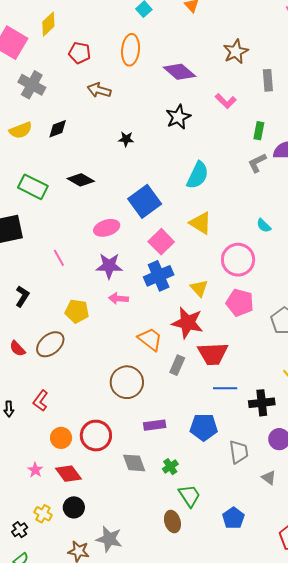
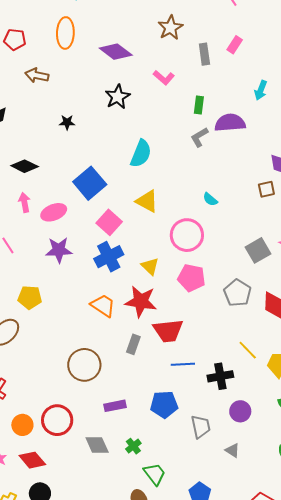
pink arrow: (118, 298) -> (24, 202), moved, turned 78
orange trapezoid: (150, 339) -> (103, 306), moved

